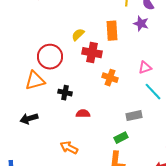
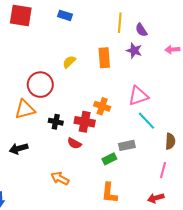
red cross: (92, 53) -> (85, 122), moved
pink triangle: (145, 68) -> (138, 96), size x1.5
red semicircle: (83, 114) -> (74, 143), turned -152
green rectangle: (121, 138) -> (109, 159), moved

